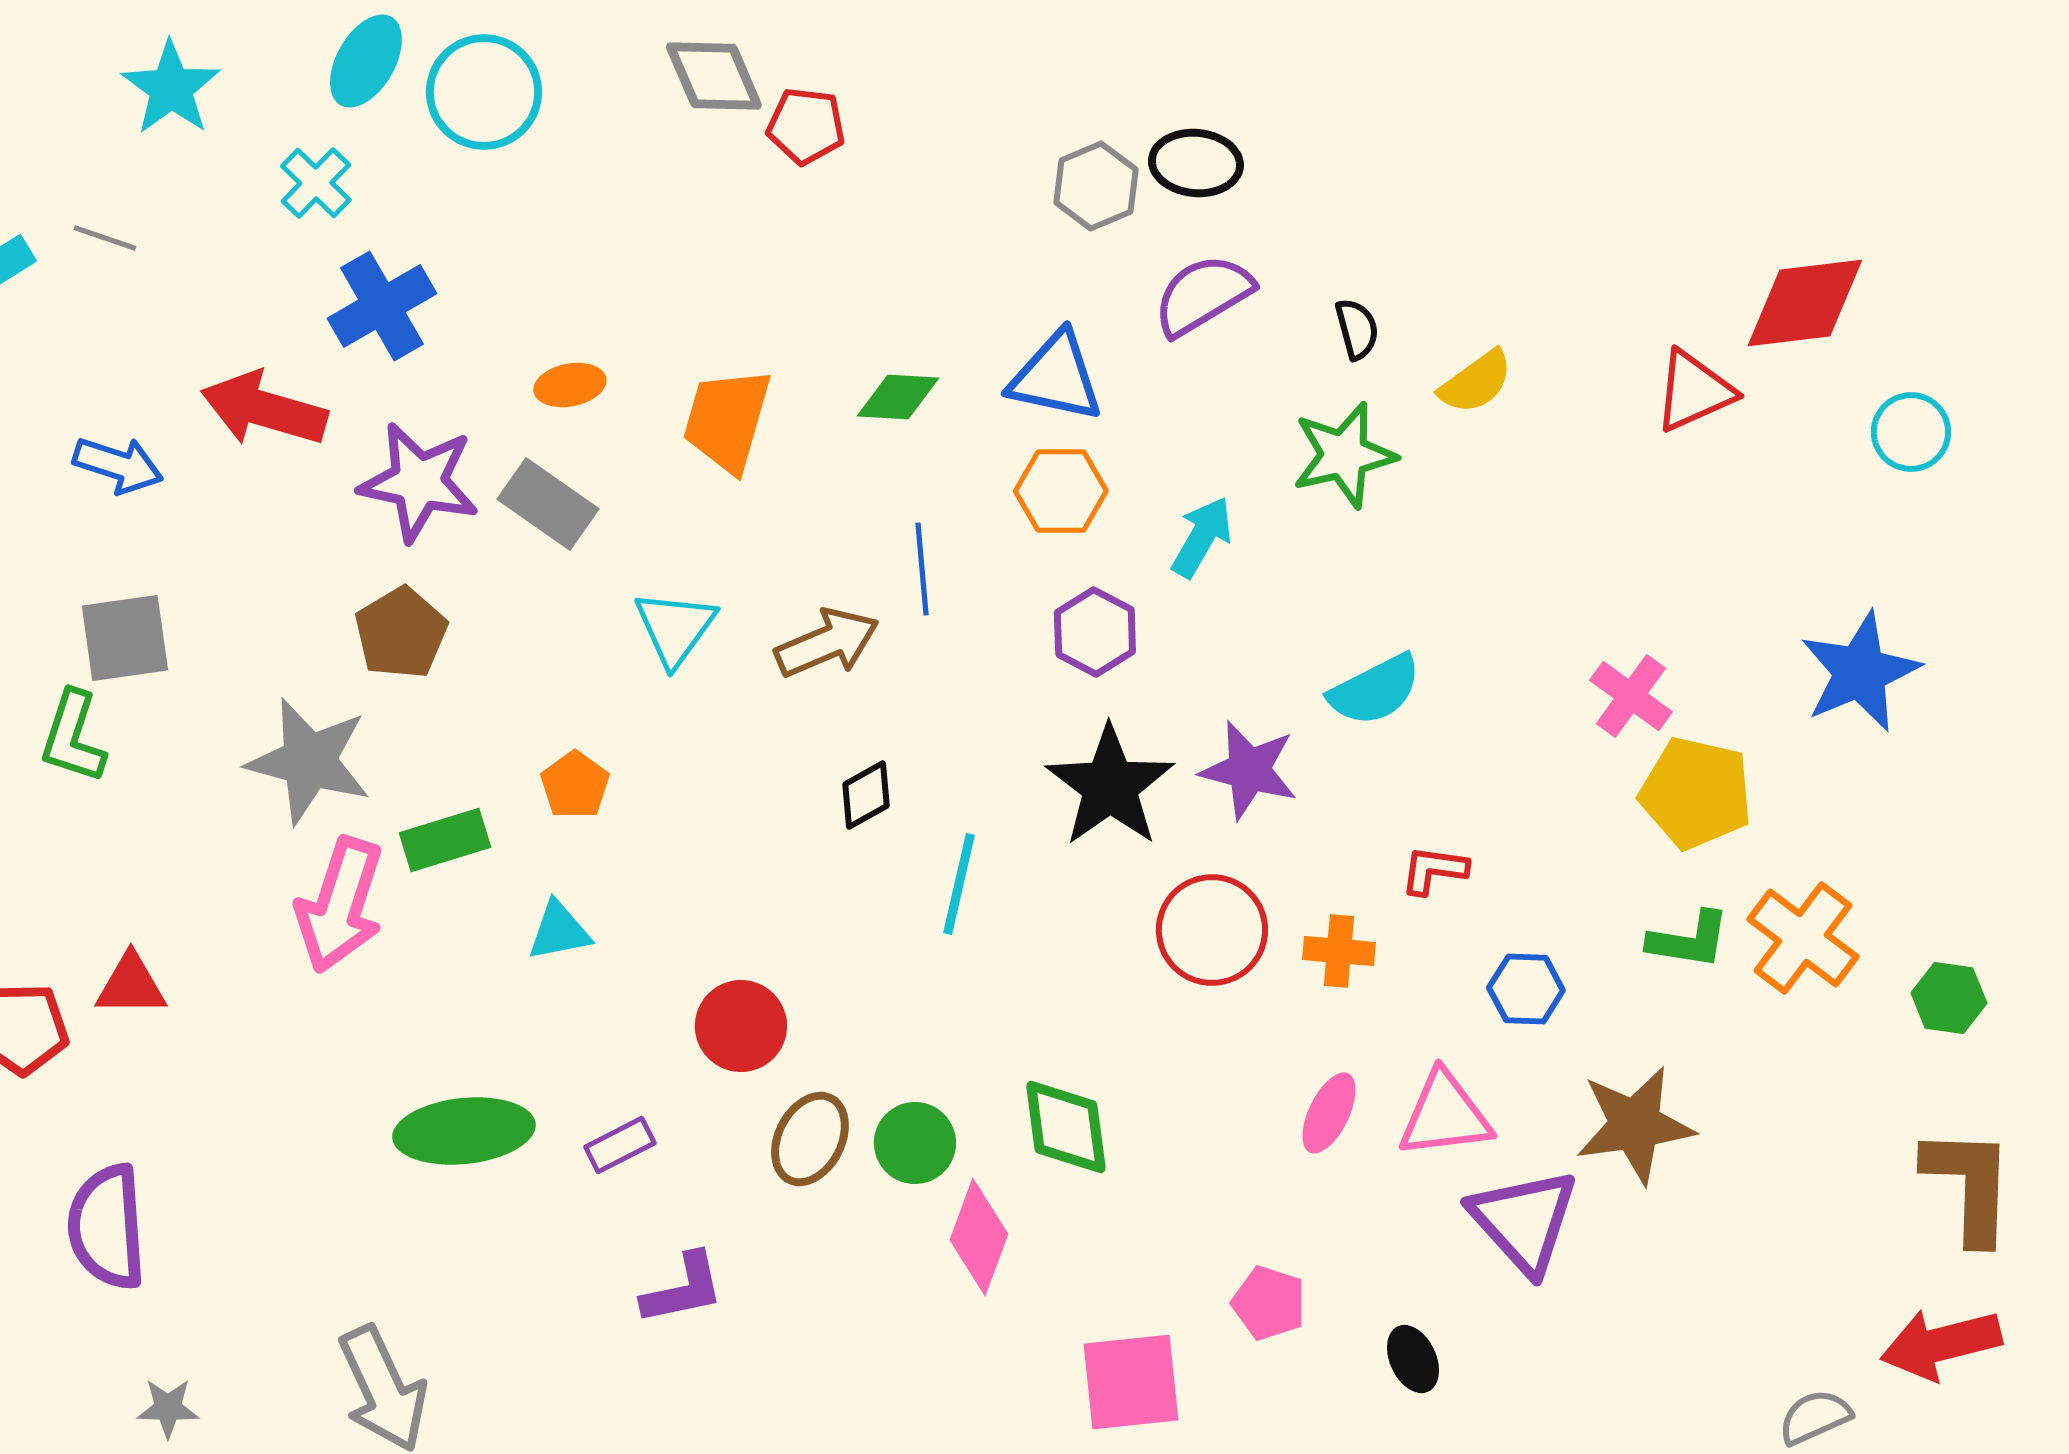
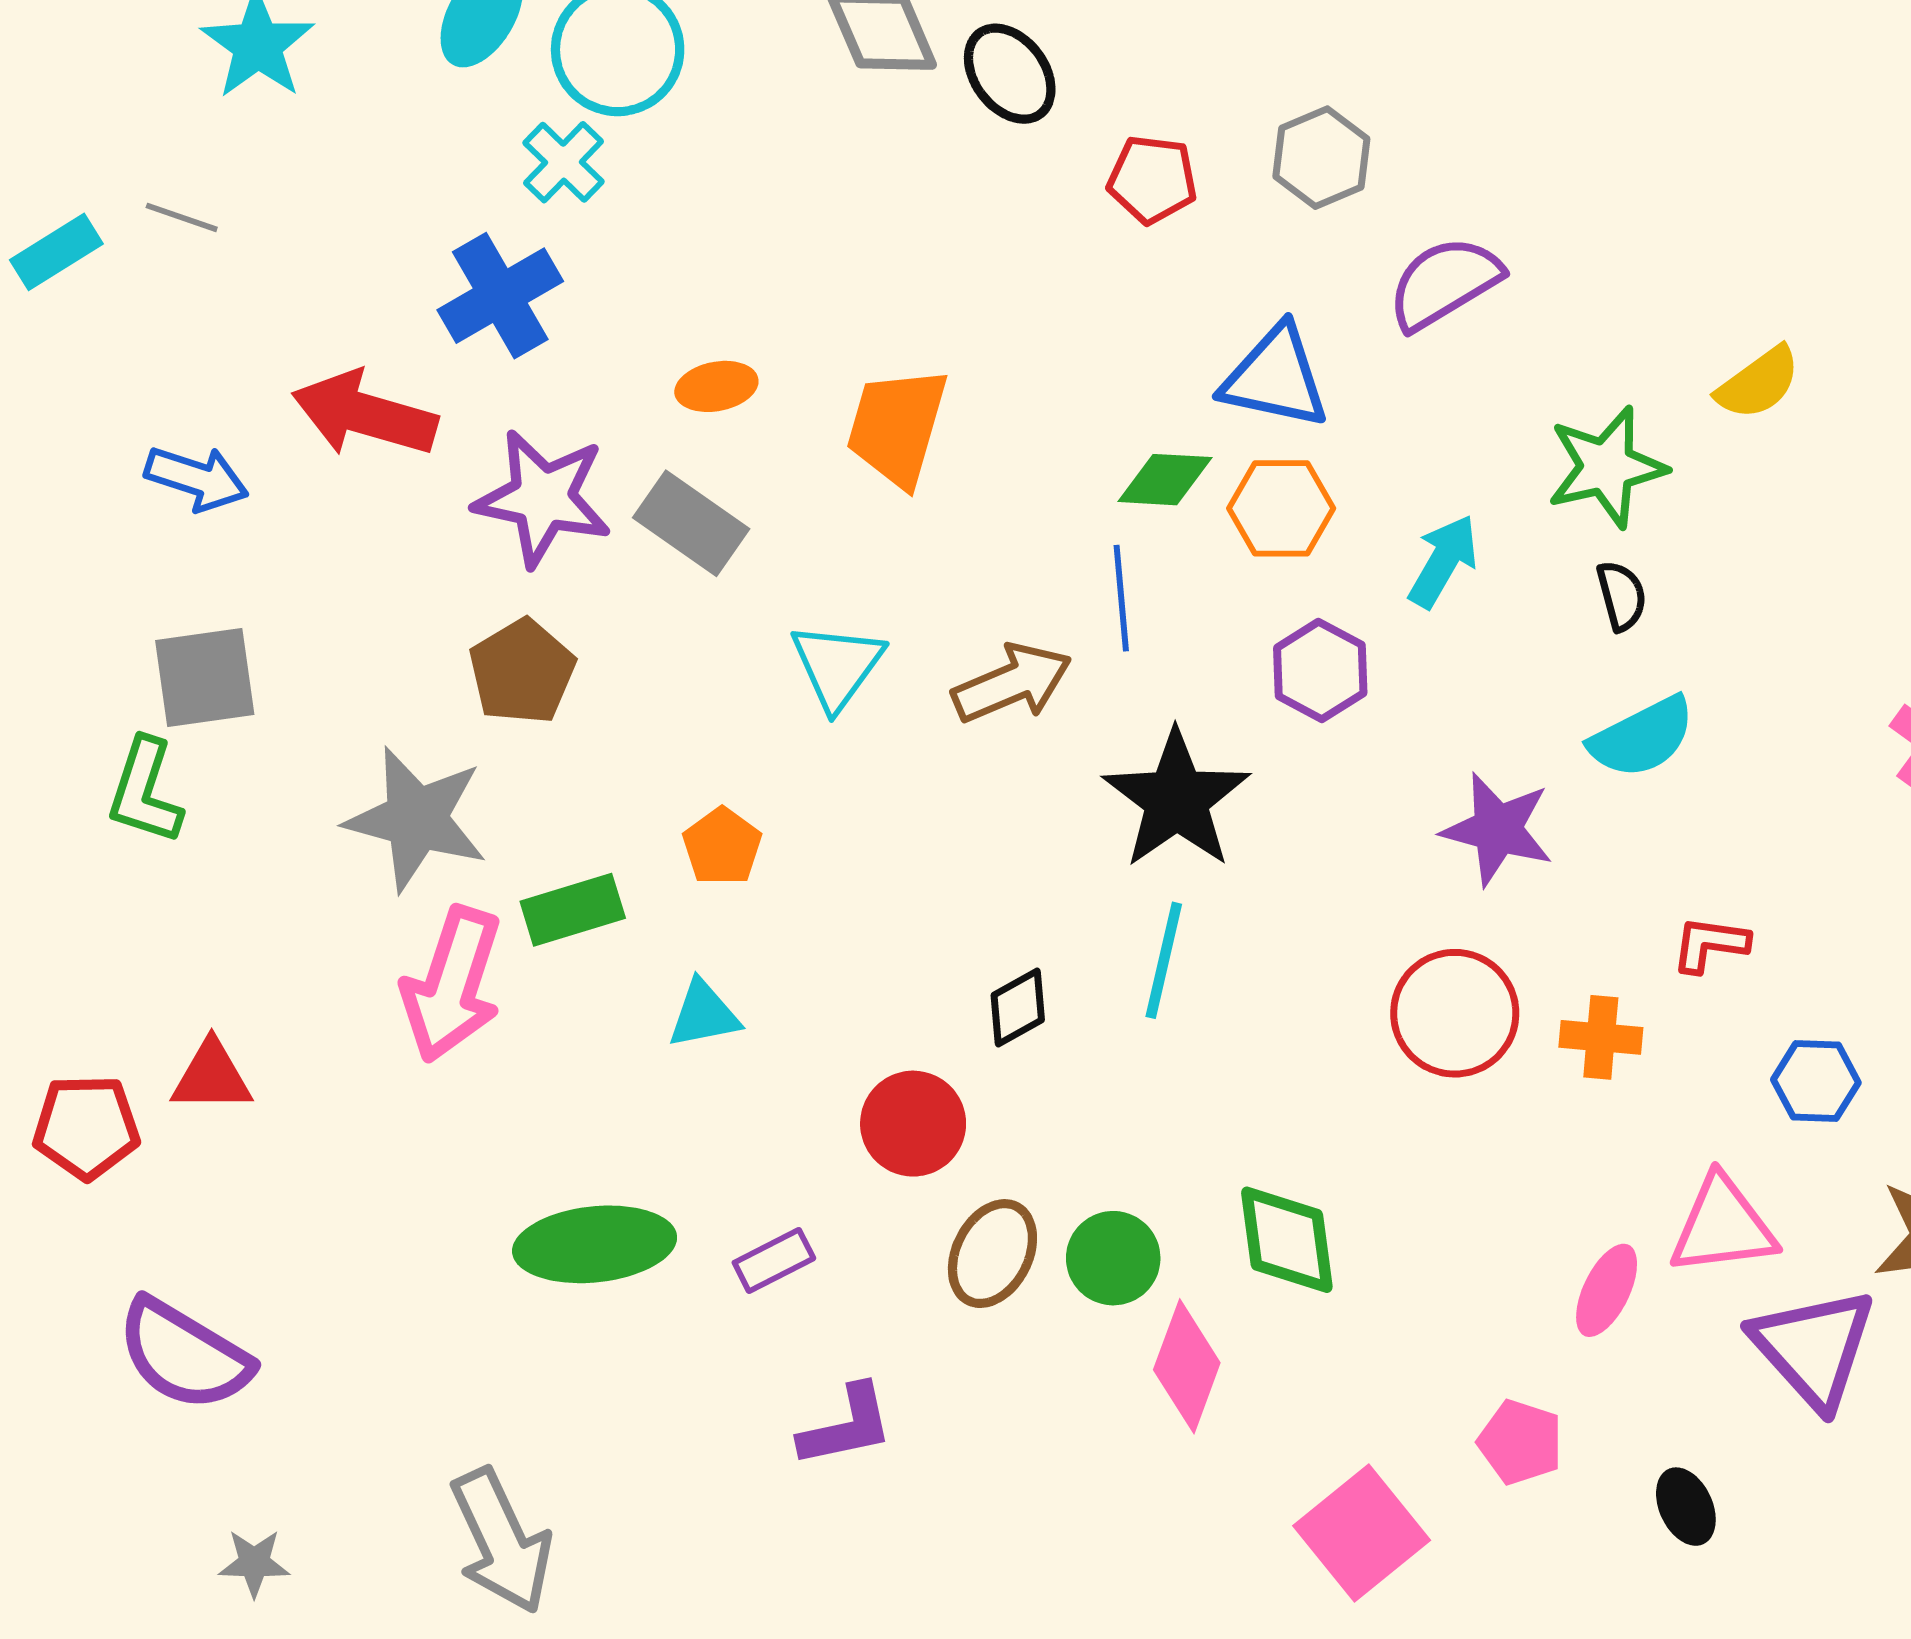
red pentagon: (806, 126) -> (1152, 179), moved
black ellipse: (1196, 163) -> (1010, 74), moved, turned 48
cyan cross: (316, 183) -> (563, 162), moved
black semicircle: (1357, 329) -> (1621, 596), moved
green diamond: (898, 397) -> (1165, 480), moved
black star: (1110, 786) -> (1176, 799), moved
black diamond: (866, 795) -> (1018, 1007), moved
pink ellipse: (1329, 1113) -> (1607, 1290), moved
purple semicircle: (107, 1227) -> (184, 1355), turned -55
pink square: (1131, 1382) -> (1362, 1533), turned -33

